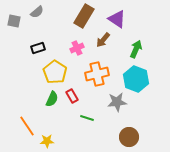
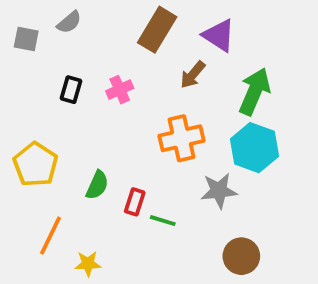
black rectangle: (38, 48) -> (71, 90), turned -56
pink cross: (77, 48) -> (120, 90), moved
green arrow: (136, 49) -> (254, 91), size x1.4
yellow pentagon: (55, 72) -> (35, 164), moved
red rectangle: (72, 96) -> (135, 202), moved, turned 48
orange line: (27, 126) -> (50, 236), turned 60

